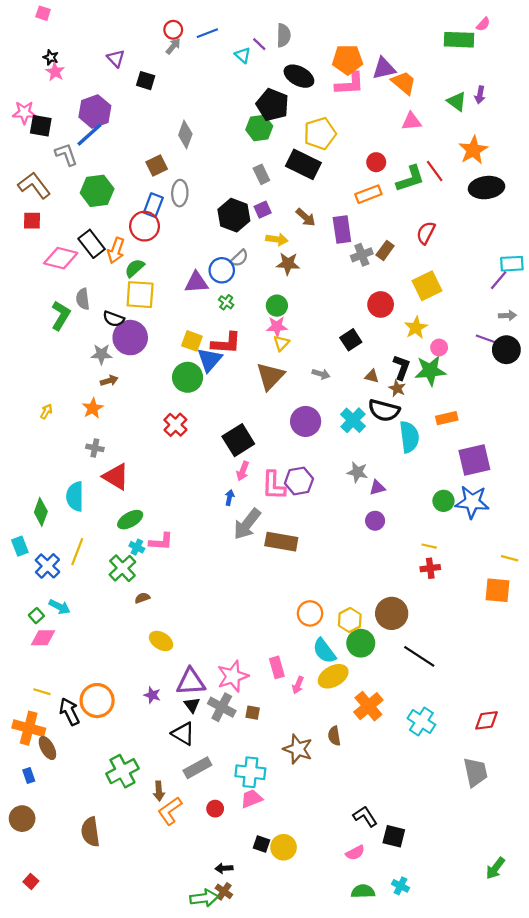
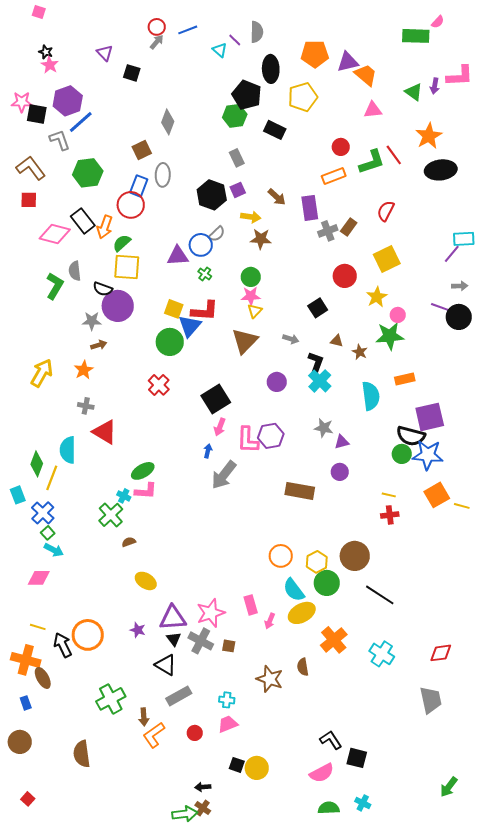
black ellipse: (299, 76) -> (271, 69), turned 60
pink L-shape: (350, 84) -> (460, 76), moved
purple hexagon: (95, 111) -> (68, 101), moved
yellow pentagon: (320, 133) -> (303, 97), moved
black rectangle: (303, 164) -> (275, 130), moved, size x0.7
black L-shape: (402, 367) -> (316, 363), moved
black semicircle: (384, 410) -> (411, 436), moved
yellow arrow: (46, 411) -> (42, 373), size x2.0
purple circle: (306, 421) -> (277, 382), size x0.7
green ellipse: (130, 520) -> (143, 471), moved
brown rectangle: (281, 542) -> (300, 491), moved
yellow line: (77, 552) -> (52, 478), moved
orange square: (498, 590) -> (437, 495), moved, turned -35
green square: (36, 616) -> (48, 533), moved
cyan cross: (250, 772) -> (227, 700), size x0.6
pink semicircle: (355, 853) -> (322, 773), size x1.4

